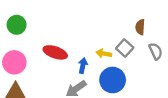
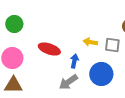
gray square: (125, 48) -> (112, 45), turned -35
yellow arrow: (104, 54) -> (90, 42), moved

